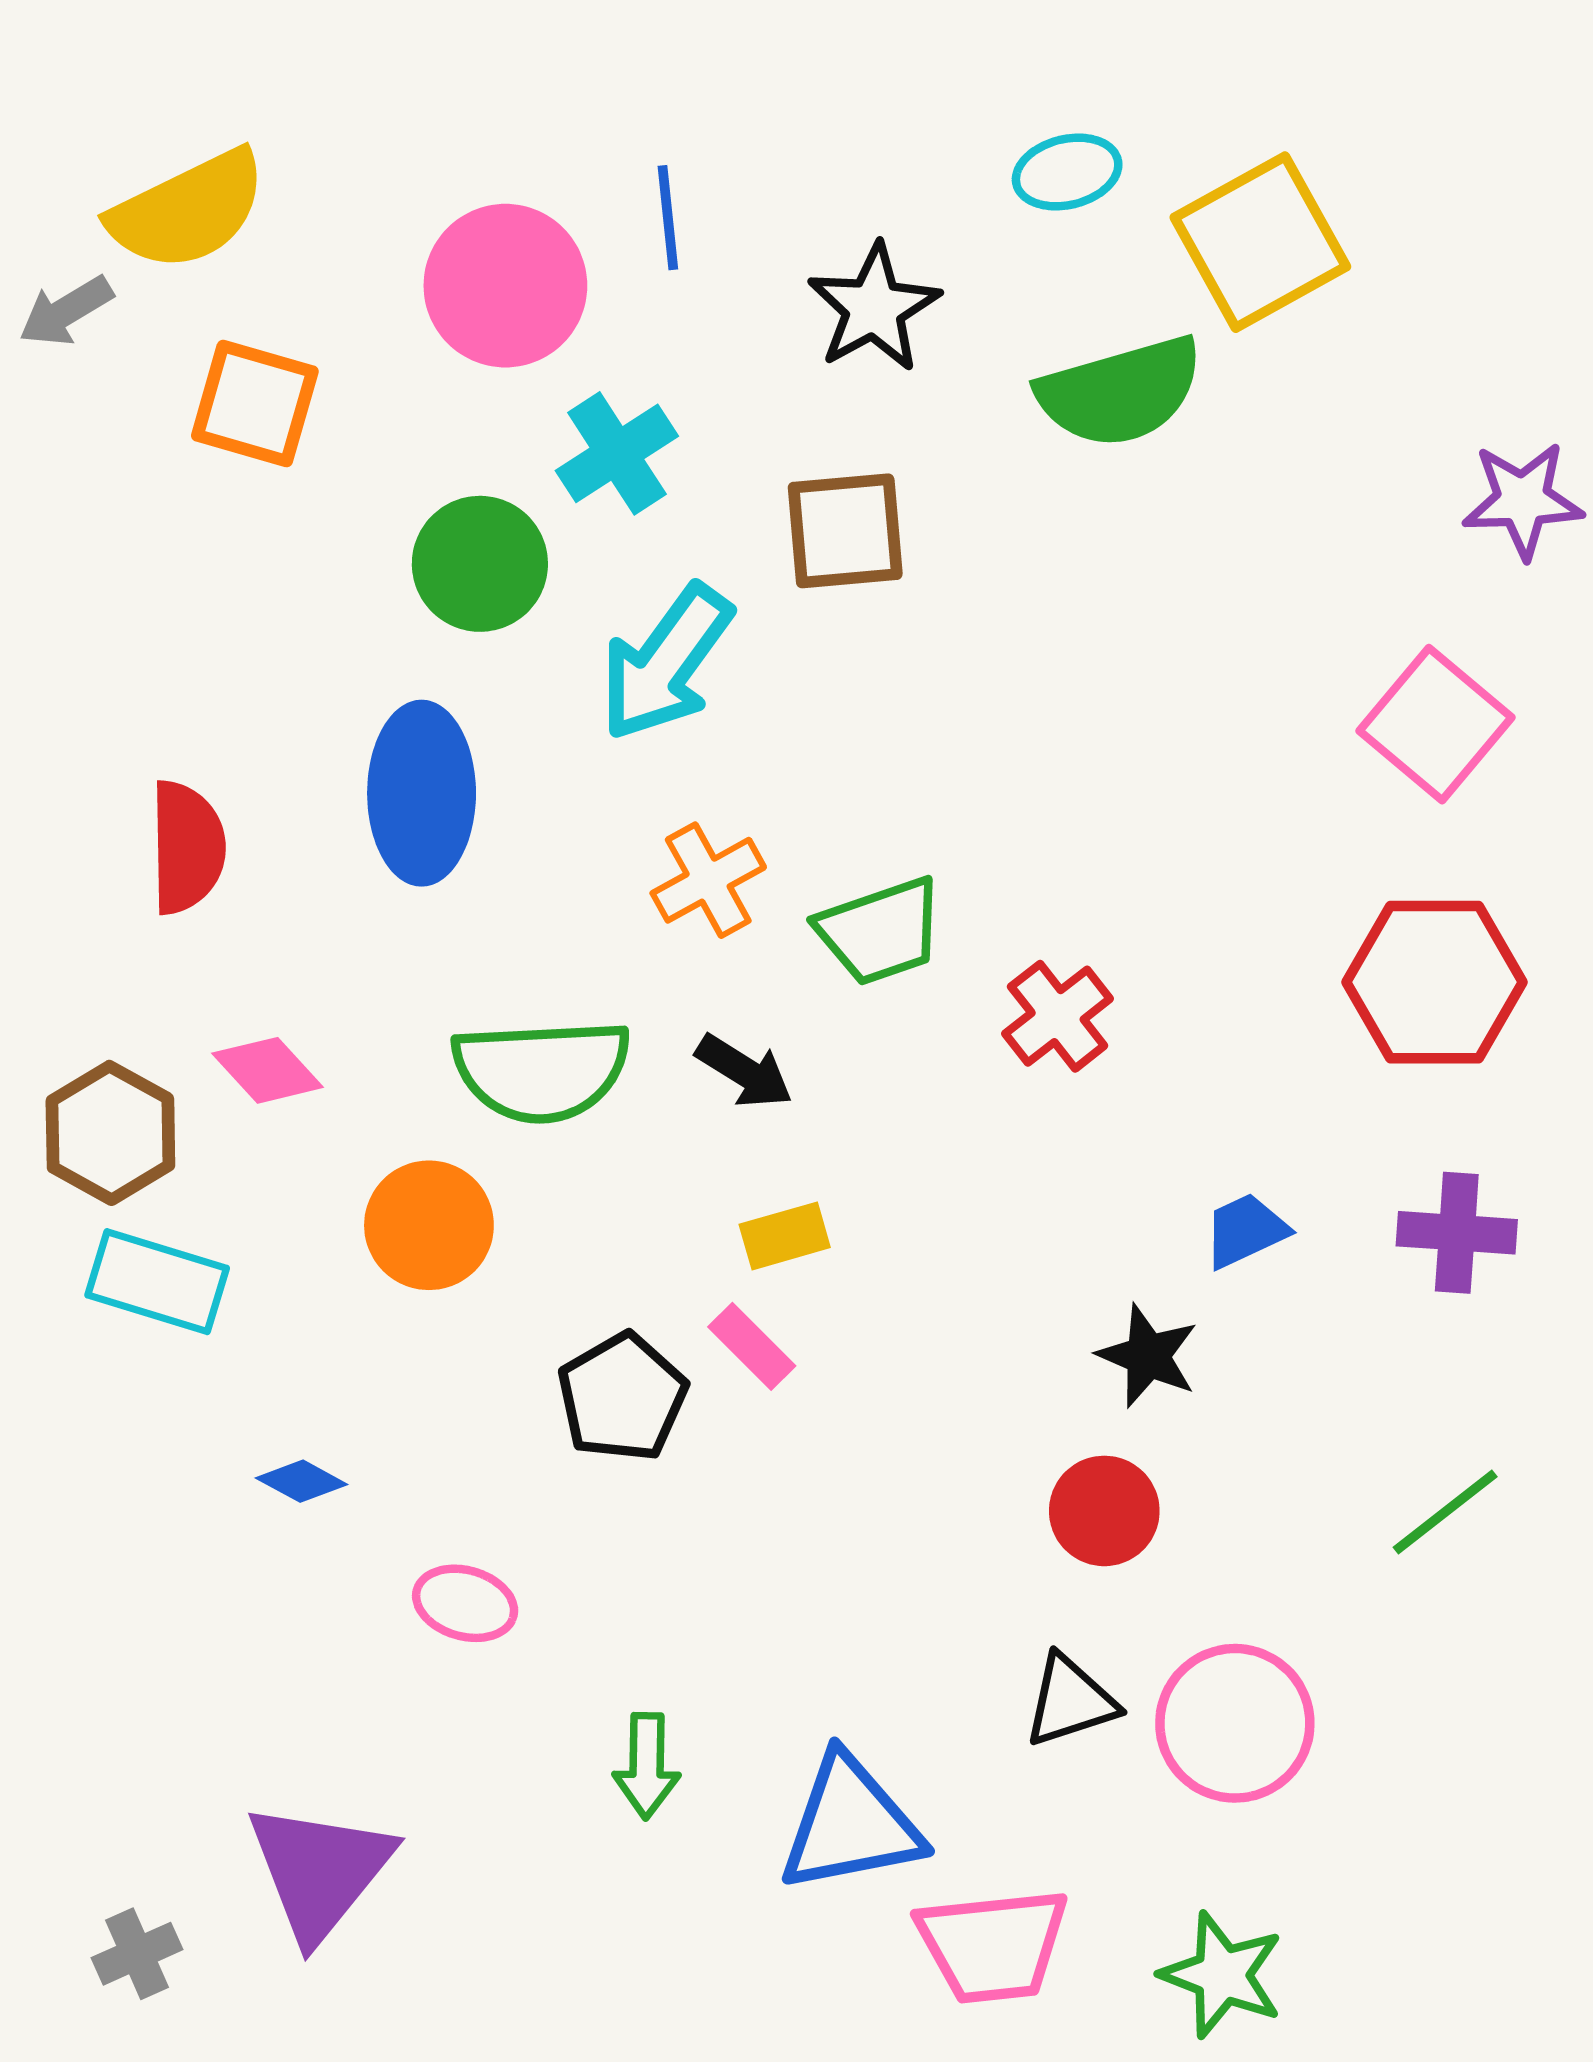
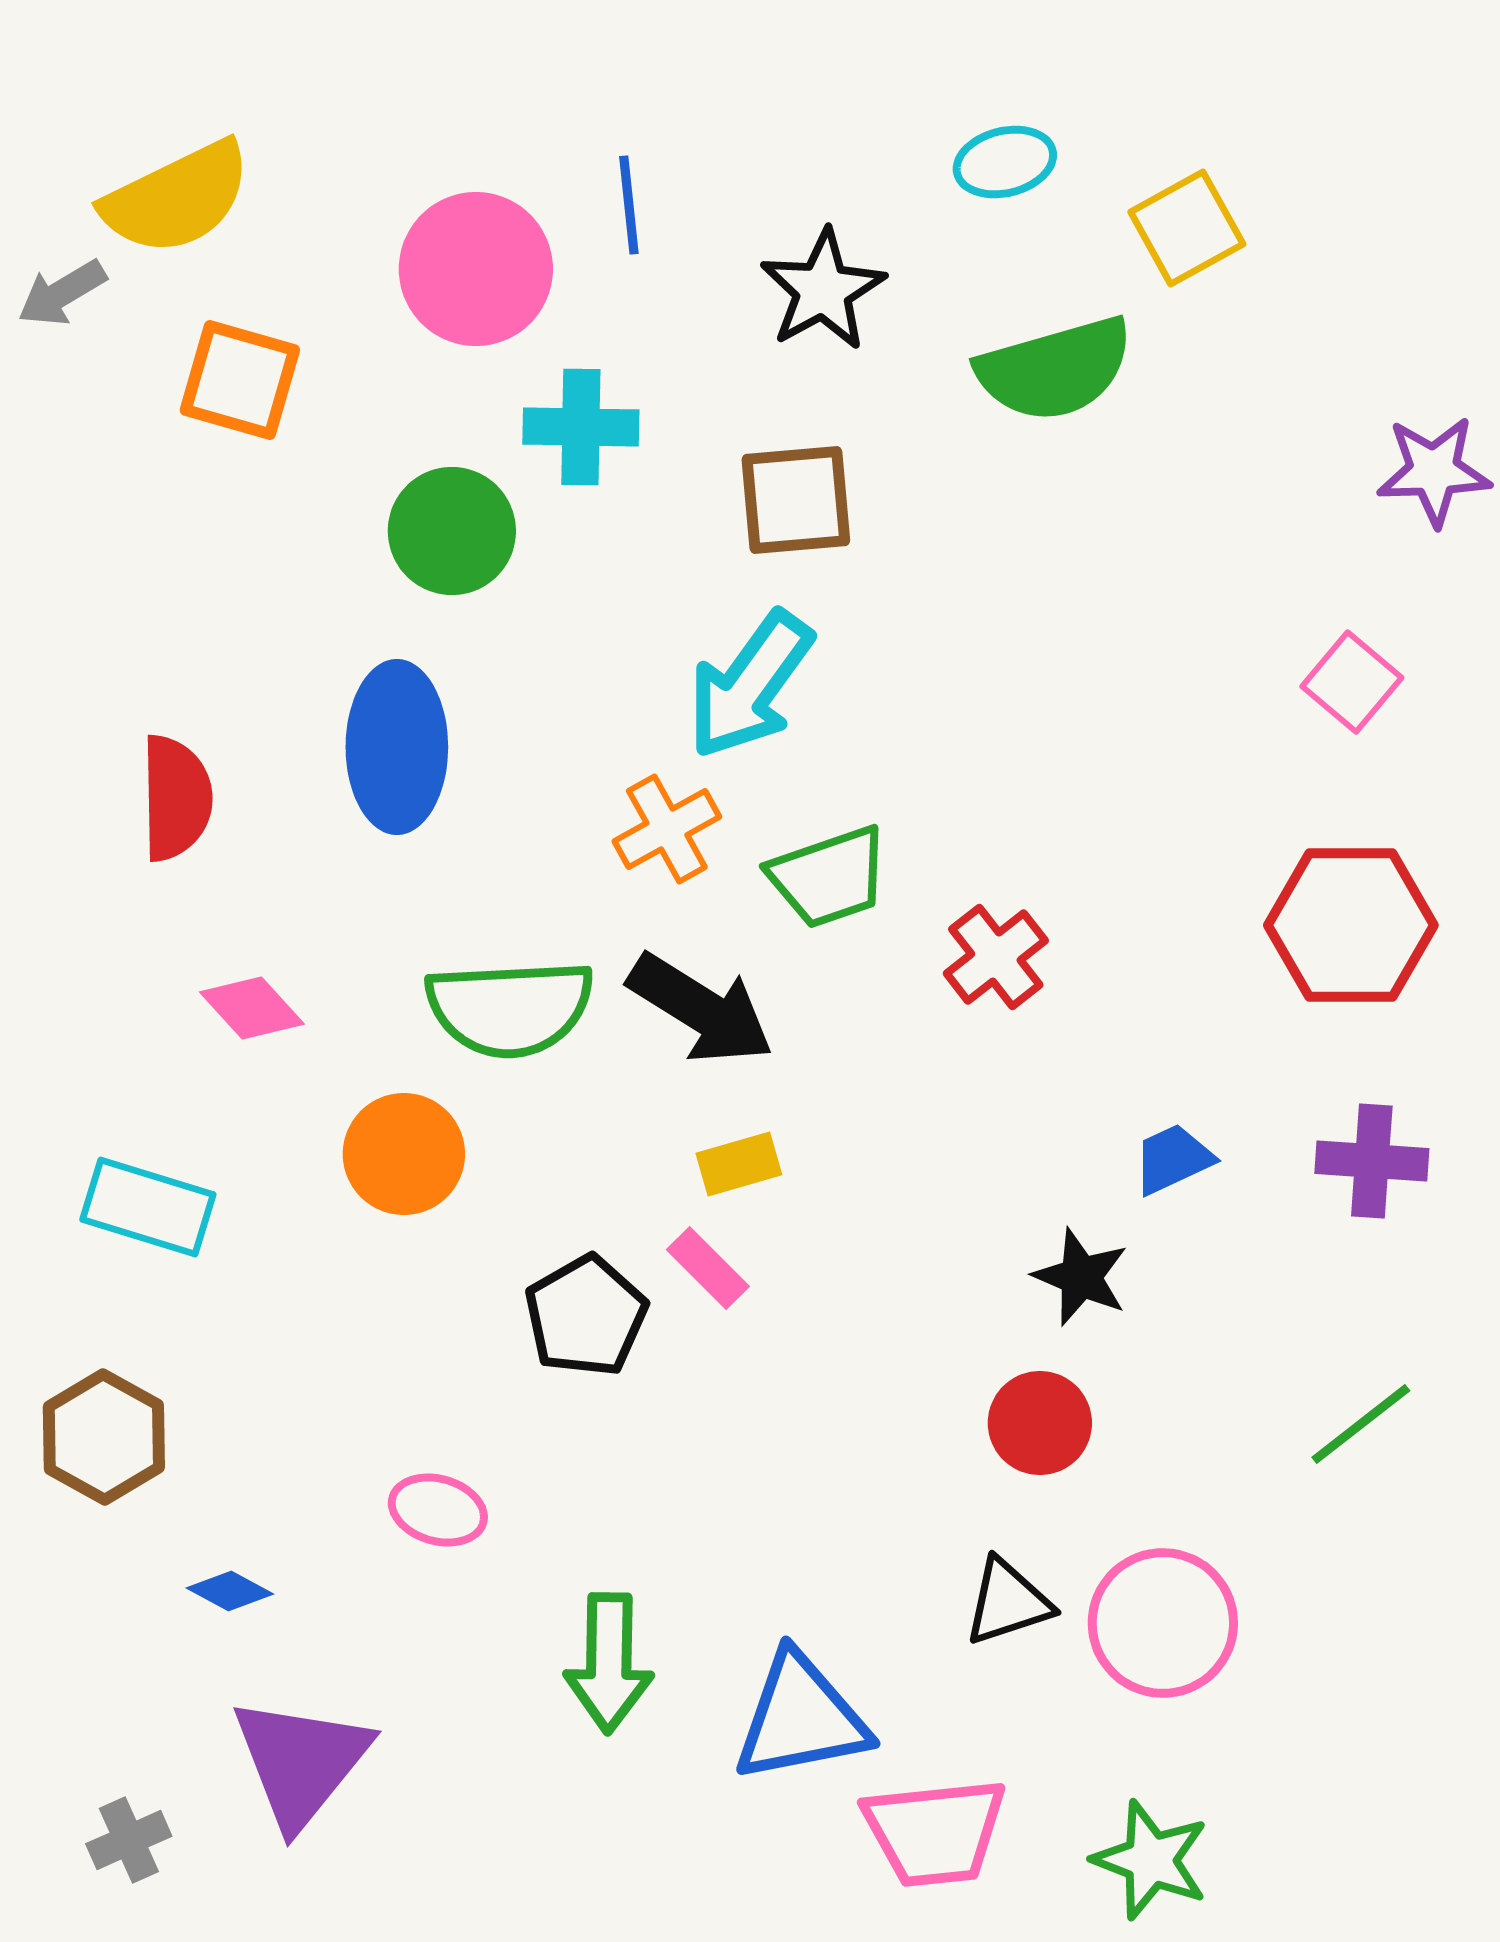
yellow square: (1260, 242) -> (1187, 228), size x0.7
cyan cross: (617, 453) -> (581, 427), turned 34
cyan arrow: (666, 663) -> (750, 685), moved
pink square: (1436, 724) -> (1352, 682), size x0.7
black arrow: (744, 1071) -> (701, 1009), size x1.6
brown hexagon: (110, 1133) -> (104, 1437), moved
blue diamond: (302, 1481) -> (230, 1591), moved
green arrow: (647, 1766) -> (609, 1663), size x1.4

